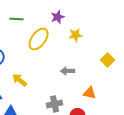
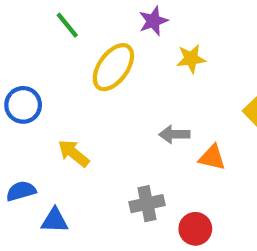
green line: (17, 19) -> (67, 25), turned 48
orange triangle: (90, 93) -> (212, 157), moved

